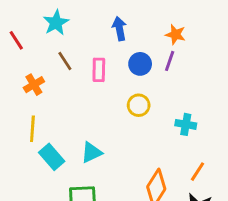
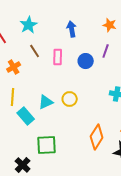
orange star: (175, 34) -> (110, 25), moved
blue circle: (140, 64) -> (86, 61), moved
yellow circle: (139, 105) -> (70, 99), moved
cyan triangle: (91, 152) -> (46, 102), moved

